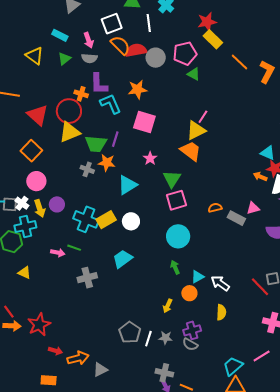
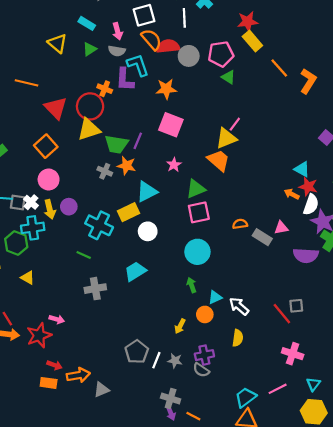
cyan L-shape: (111, 104) -> (138, 65), moved
green triangle: (172, 179) -> (196, 189), turned 30
yellow rectangle: (106, 220) -> (128, 212), moved
pink arrow: (58, 253) -> (57, 319), moved
orange rectangle: (49, 380) -> (49, 383), moved

